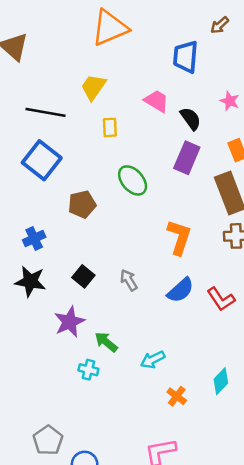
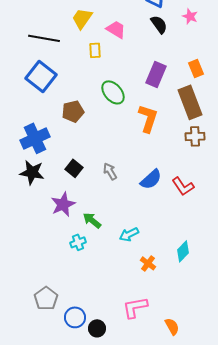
pink trapezoid: (157, 101) -> (116, 29), moved
pink star: (230, 101) -> (190, 16), moved
black semicircle: (191, 119) -> (159, 24), moved
orange L-shape: (179, 237) -> (148, 118), moved
blue cross: (34, 238) -> (35, 138), size x1.6
cyan cross: (88, 370) -> (78, 242), turned -35

